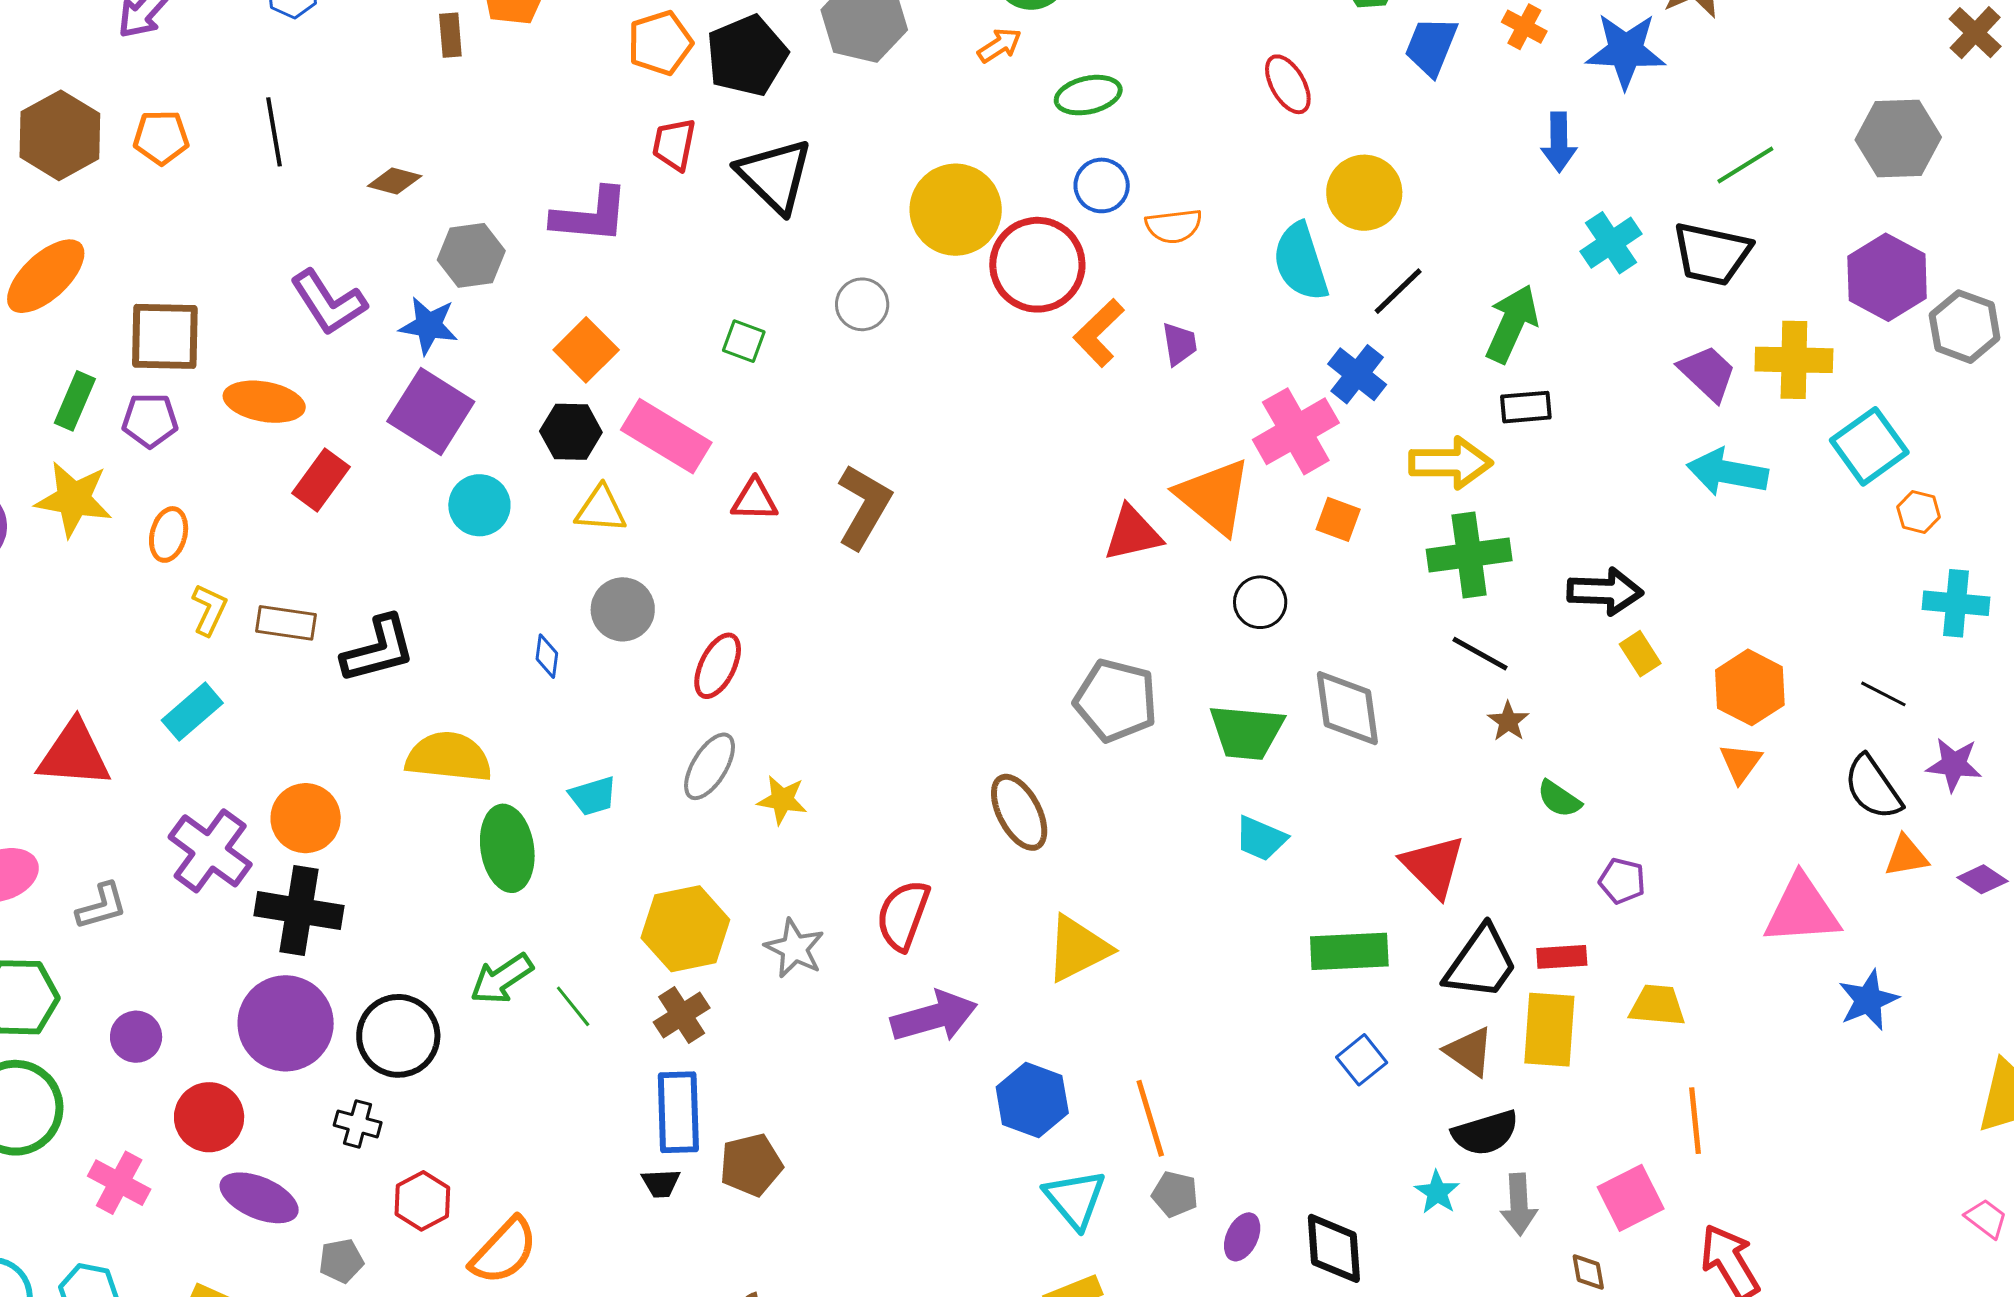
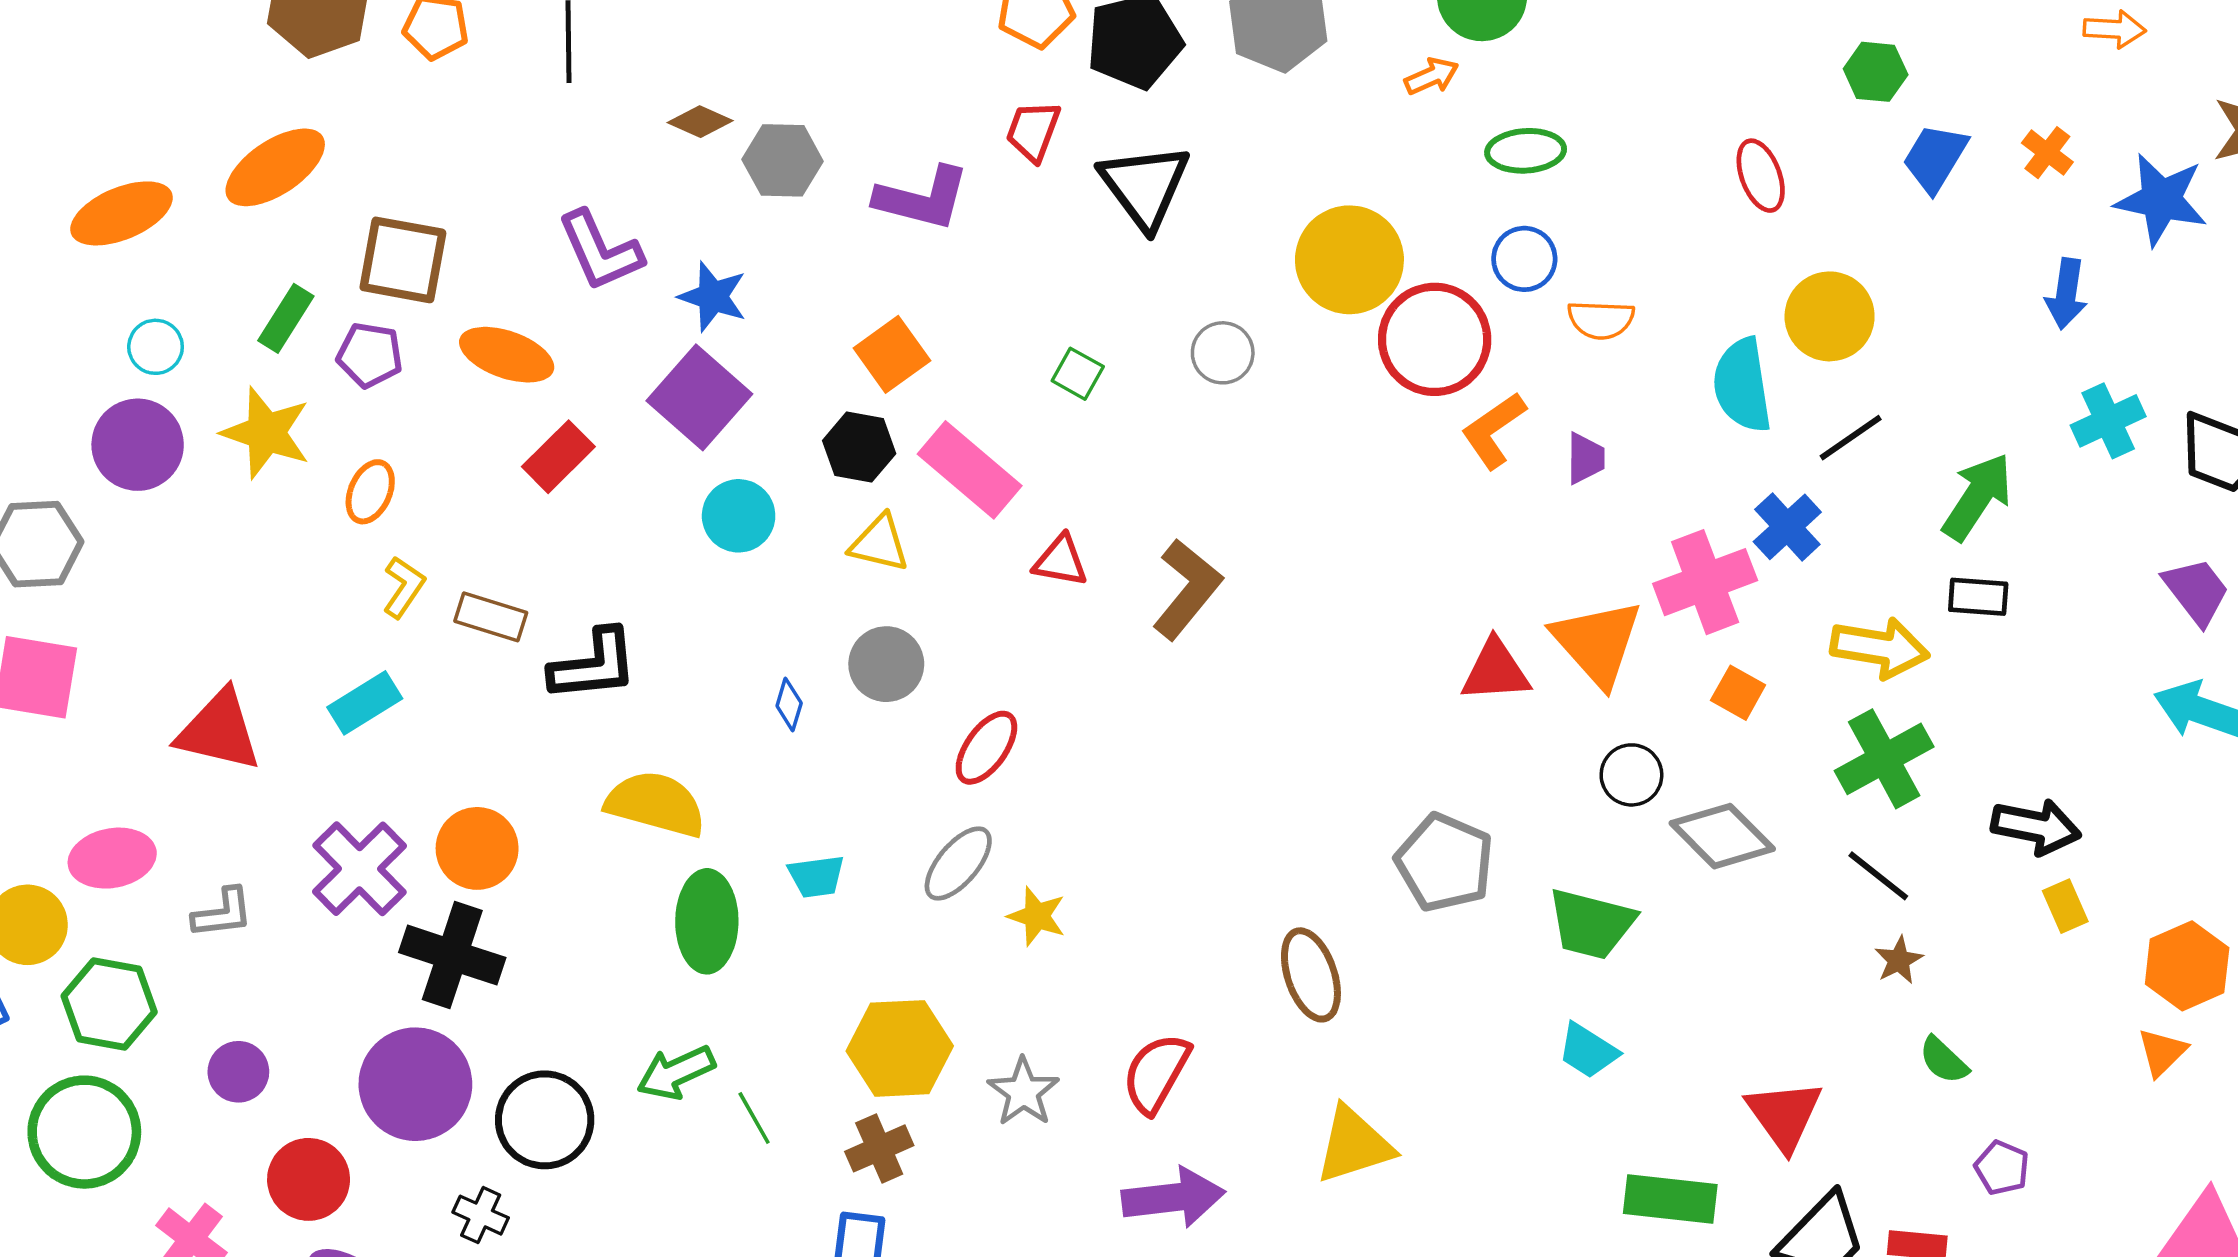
gray hexagon: (471, 255) -> (783, 160), moved
green cross: (1469, 555) -> (1884, 759), turned -30
gray diamond: (1347, 708) -> (1722, 836), moved, turned -46

